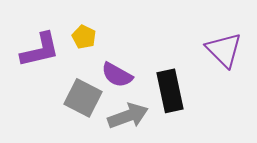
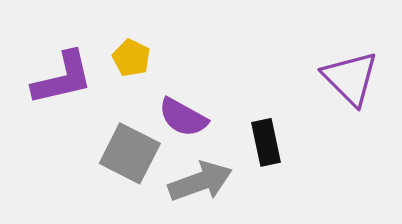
black rectangle: (170, 91) -> (266, 142), size x0.7

